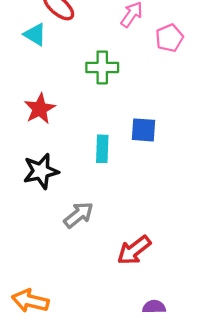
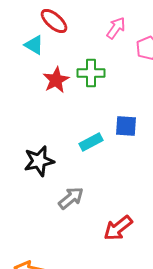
red star: (40, 109) -> (56, 80), moved
cyan rectangle: (102, 149) -> (91, 142), turned 60

